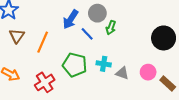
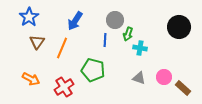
blue arrow: (71, 19) -> (75, 21), moved
blue line: (87, 34) -> (105, 40), turned 48
black circle: (164, 38) -> (179, 27), moved
cyan cross: (104, 64) -> (140, 48), moved

